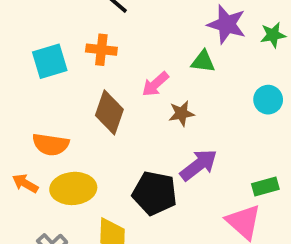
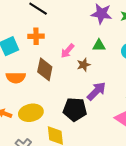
green triangle: (203, 62) -> (99, 45), moved
orange semicircle: (51, 144) -> (16, 78), moved

